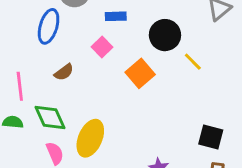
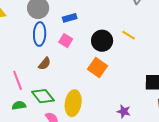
blue ellipse: (49, 26) -> (40, 34), moved
black circle: (165, 35) -> (102, 41), moved
orange square: (140, 73) -> (98, 68), moved

